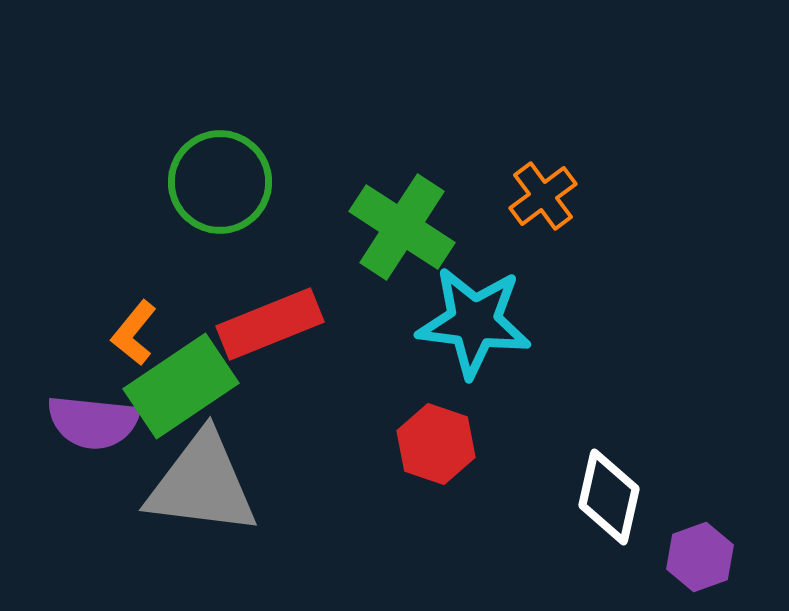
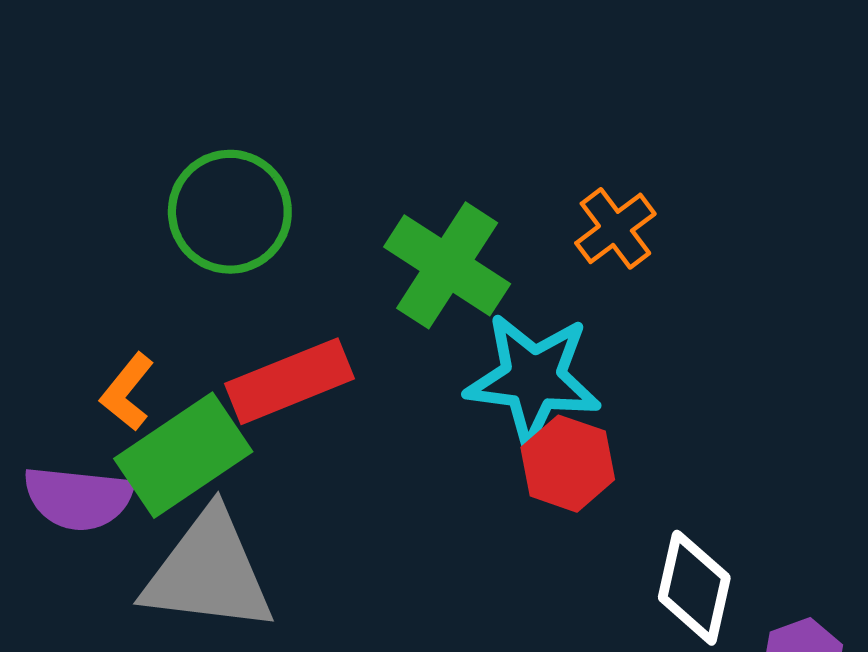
red hexagon: (436, 444) -> (568, 464), moved

